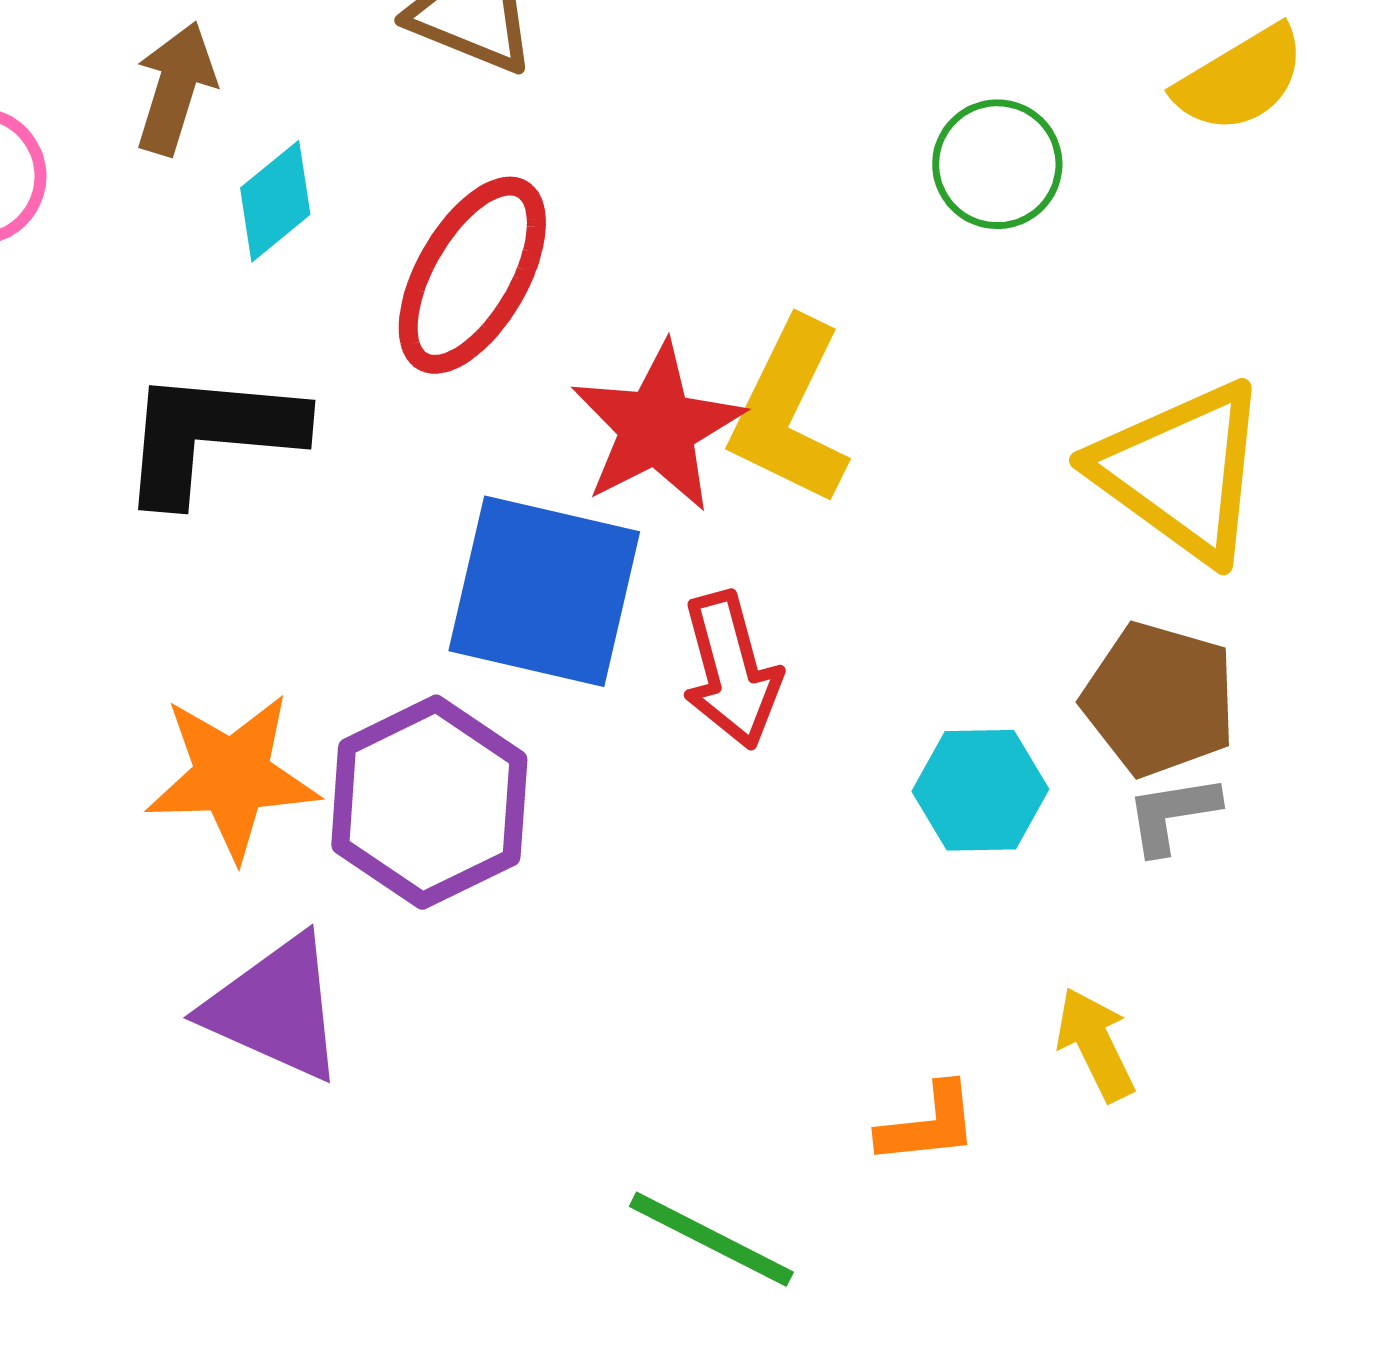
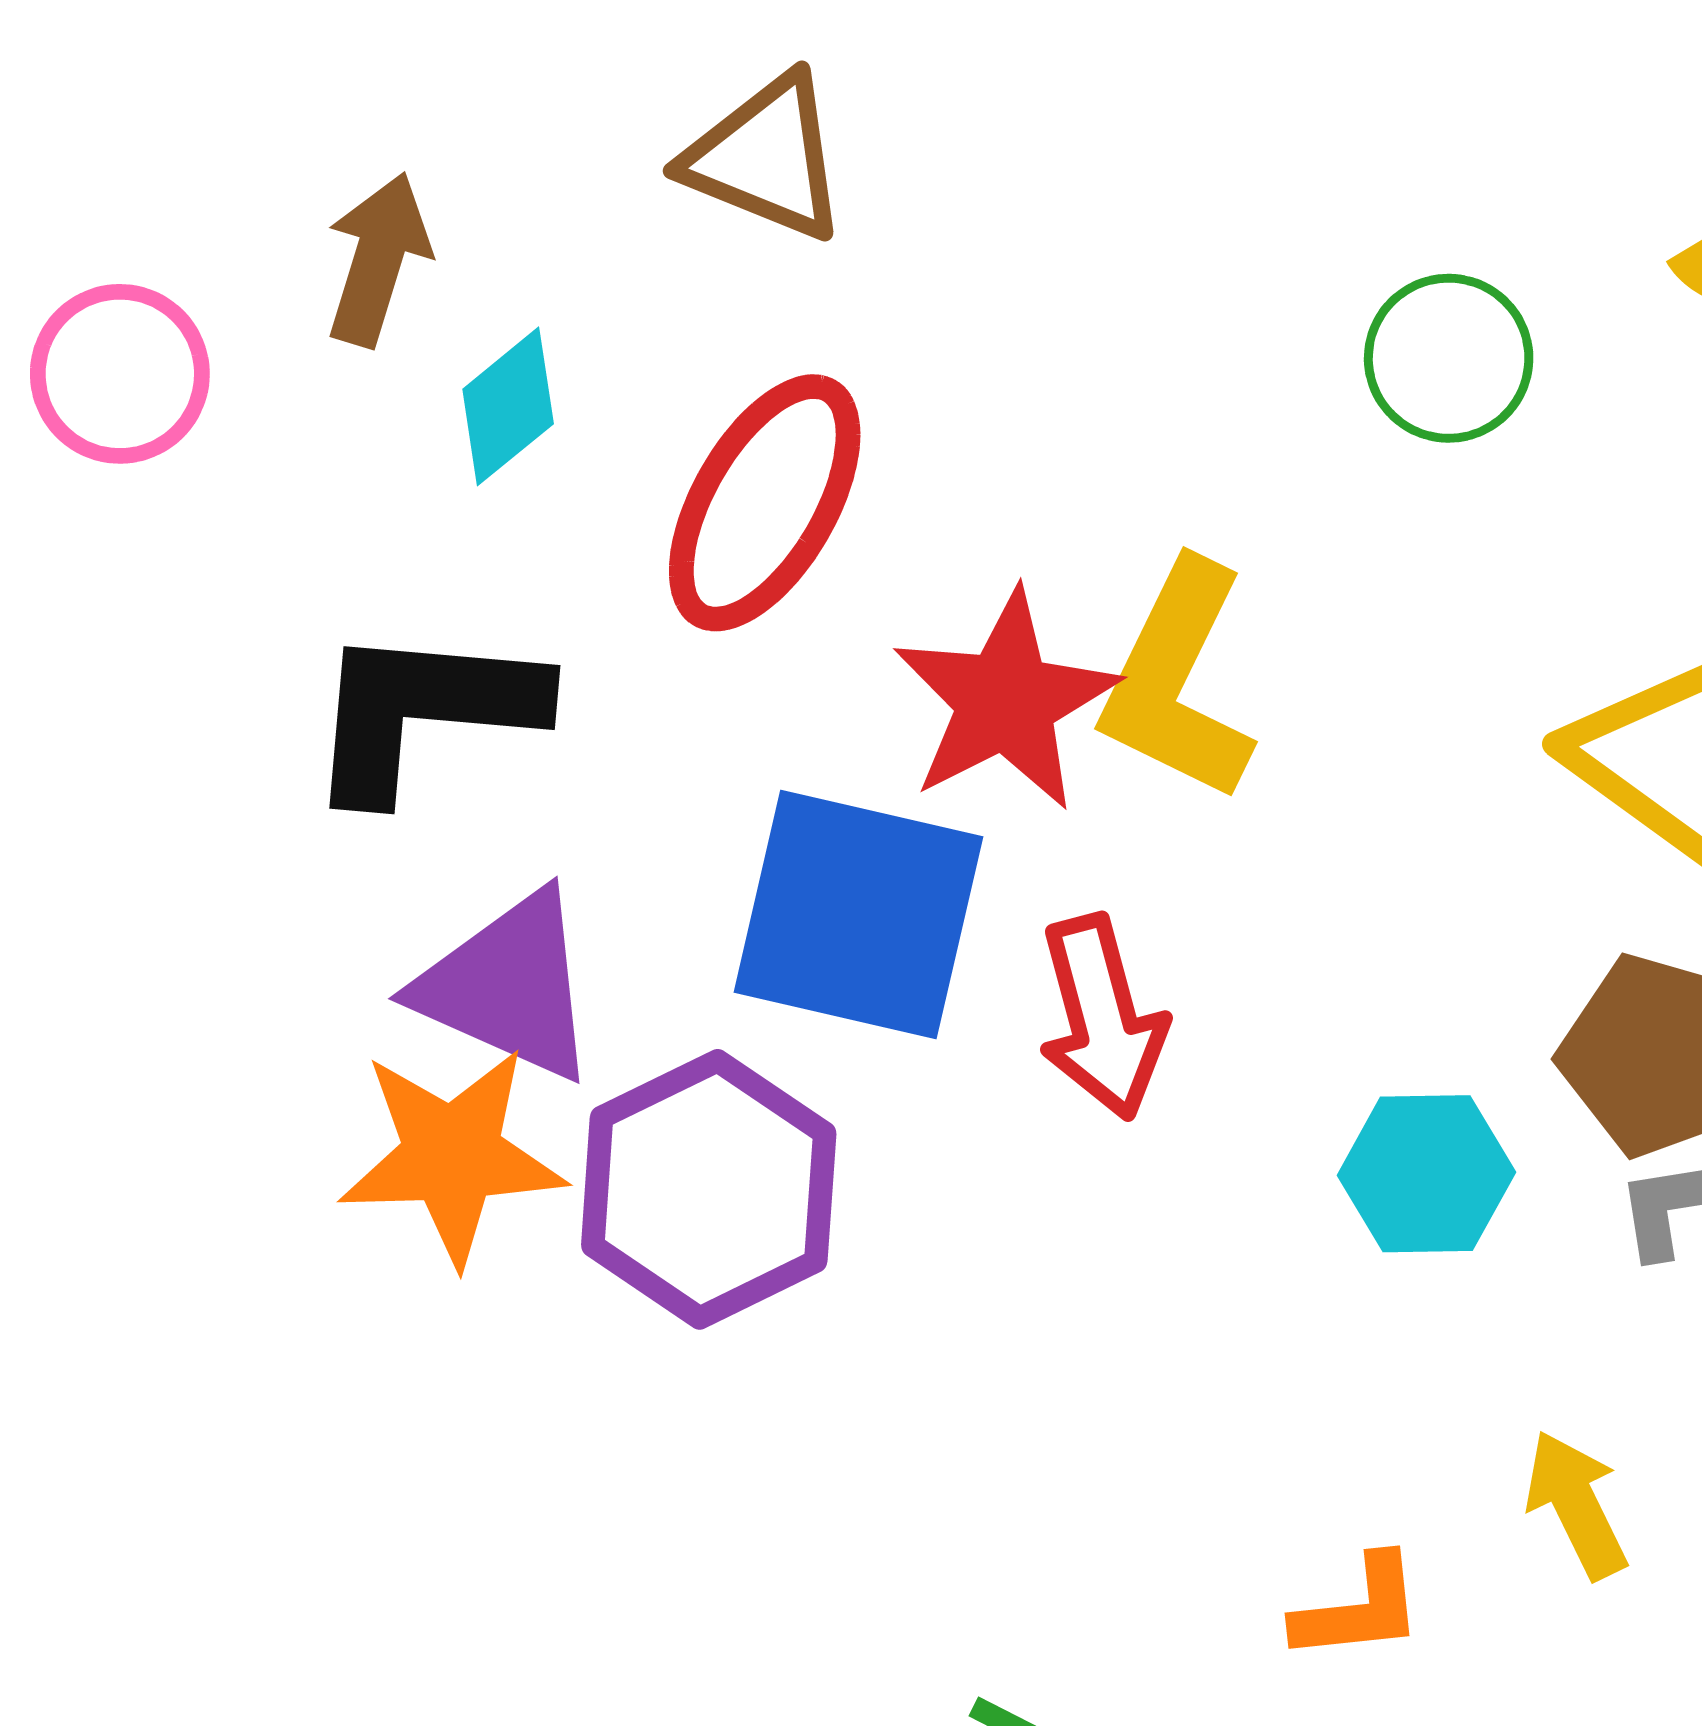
purple triangle: (275, 1008) -> (508, 986), moved

